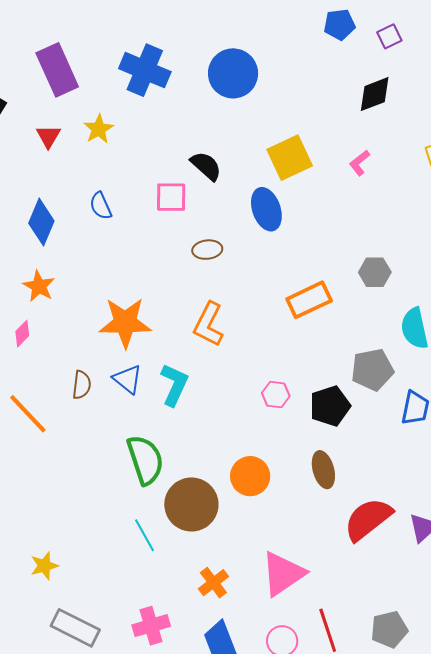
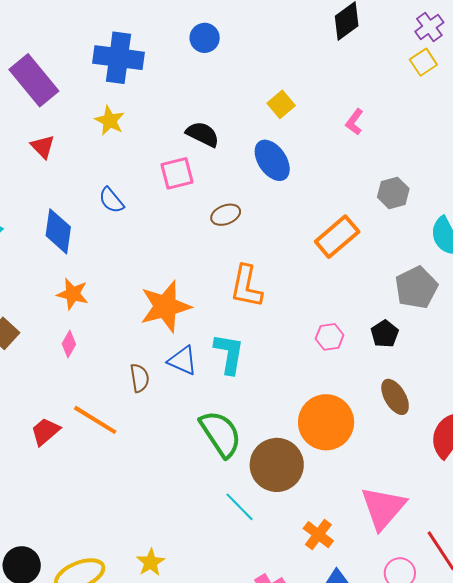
blue circle: (233, 73) -> (205, 38), size x0.6
yellow star: (99, 129) -> (110, 121), moved
yellow square: (290, 158) -> (281, 104), size x0.6
pink L-shape: (359, 163) -> (354, 122), moved
black pentagon: (330, 406) -> (385, 334), size x0.7
orange circle: (250, 476) -> (326, 422), size x1.4

